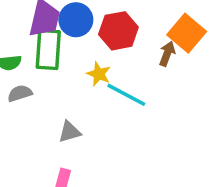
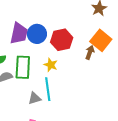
green rectangle: (48, 50) -> (23, 67), moved
cyan line: (126, 95) -> (48, 89), moved, turned 55

